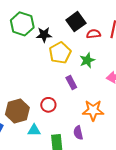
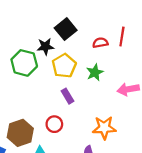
black square: (76, 22) -> (66, 29), moved
green hexagon: (22, 24) -> (24, 63), moved
purple rectangle: (71, 82) -> (67, 96), moved

